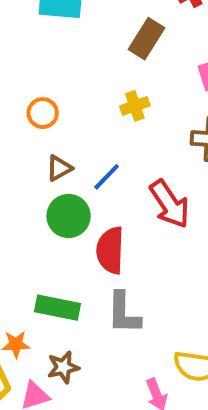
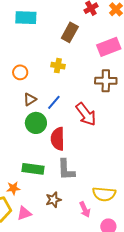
yellow cross: (135, 106) -> (58, 66), moved, turned 32
brown star: (63, 367) -> (53, 200), moved

